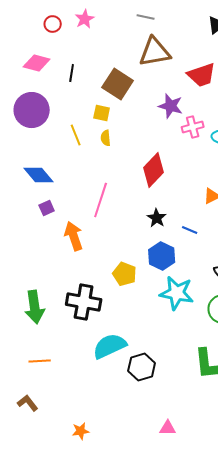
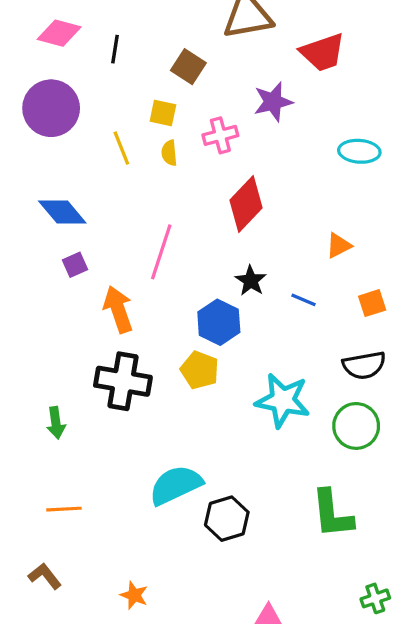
brown square: (118, 84) -> (188, 67), size x0.7
purple star: (171, 106) -> (273, 102), turned -30
pink cross: (193, 127) -> (220, 135), moved
blue hexagon: (162, 256) -> (219, 322), moved
black cross: (84, 302) -> (123, 381), moved
green arrow: (35, 307) -> (56, 423), size x0.6
orange star: (81, 431) -> (134, 595), moved, turned 30

